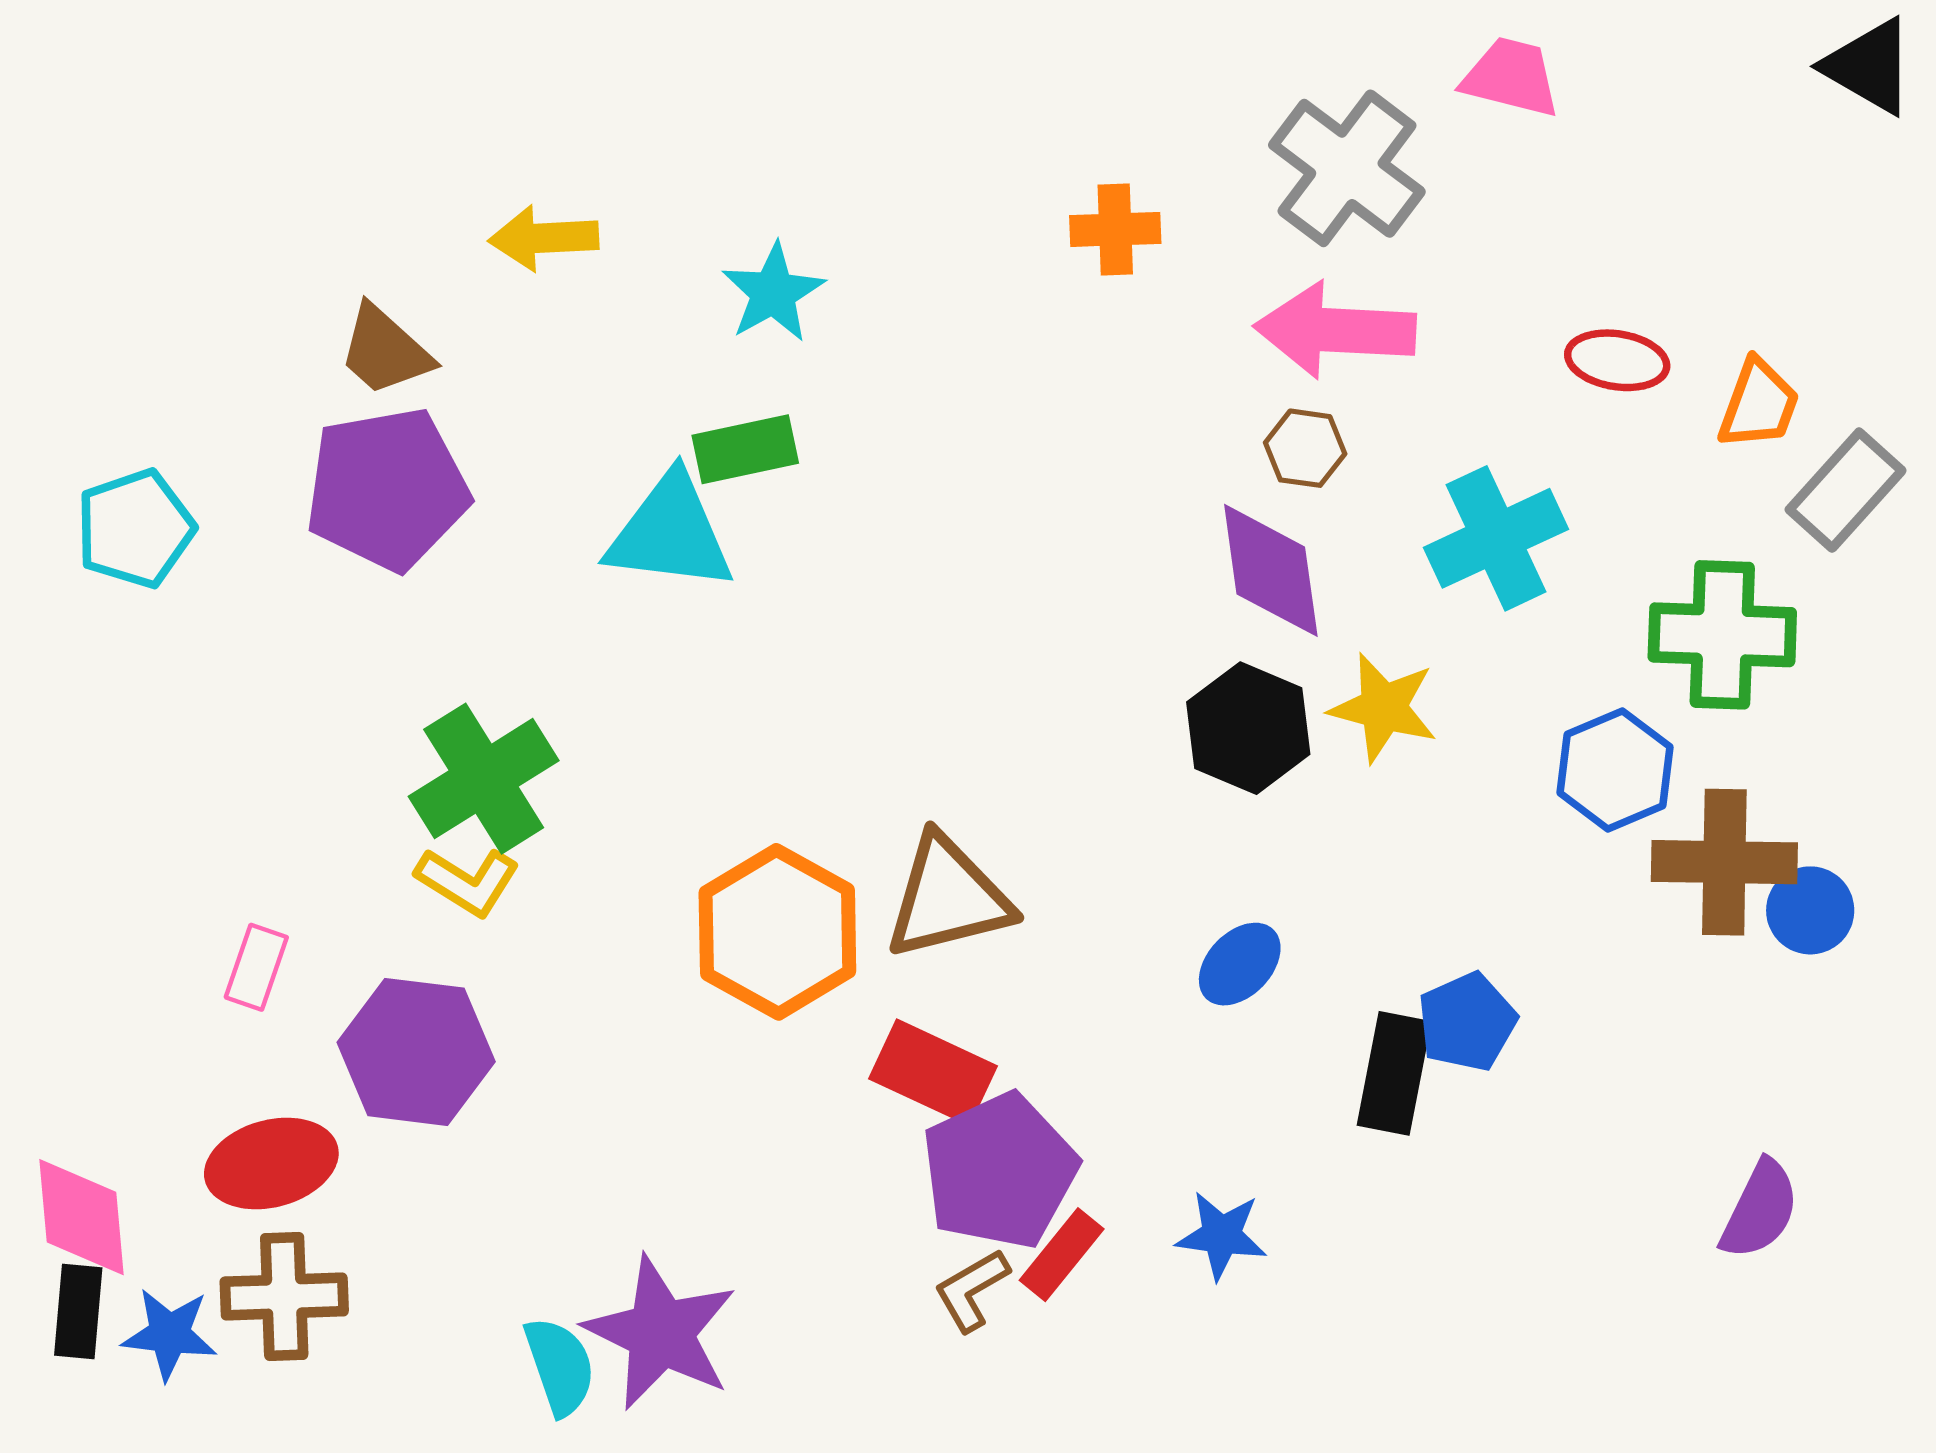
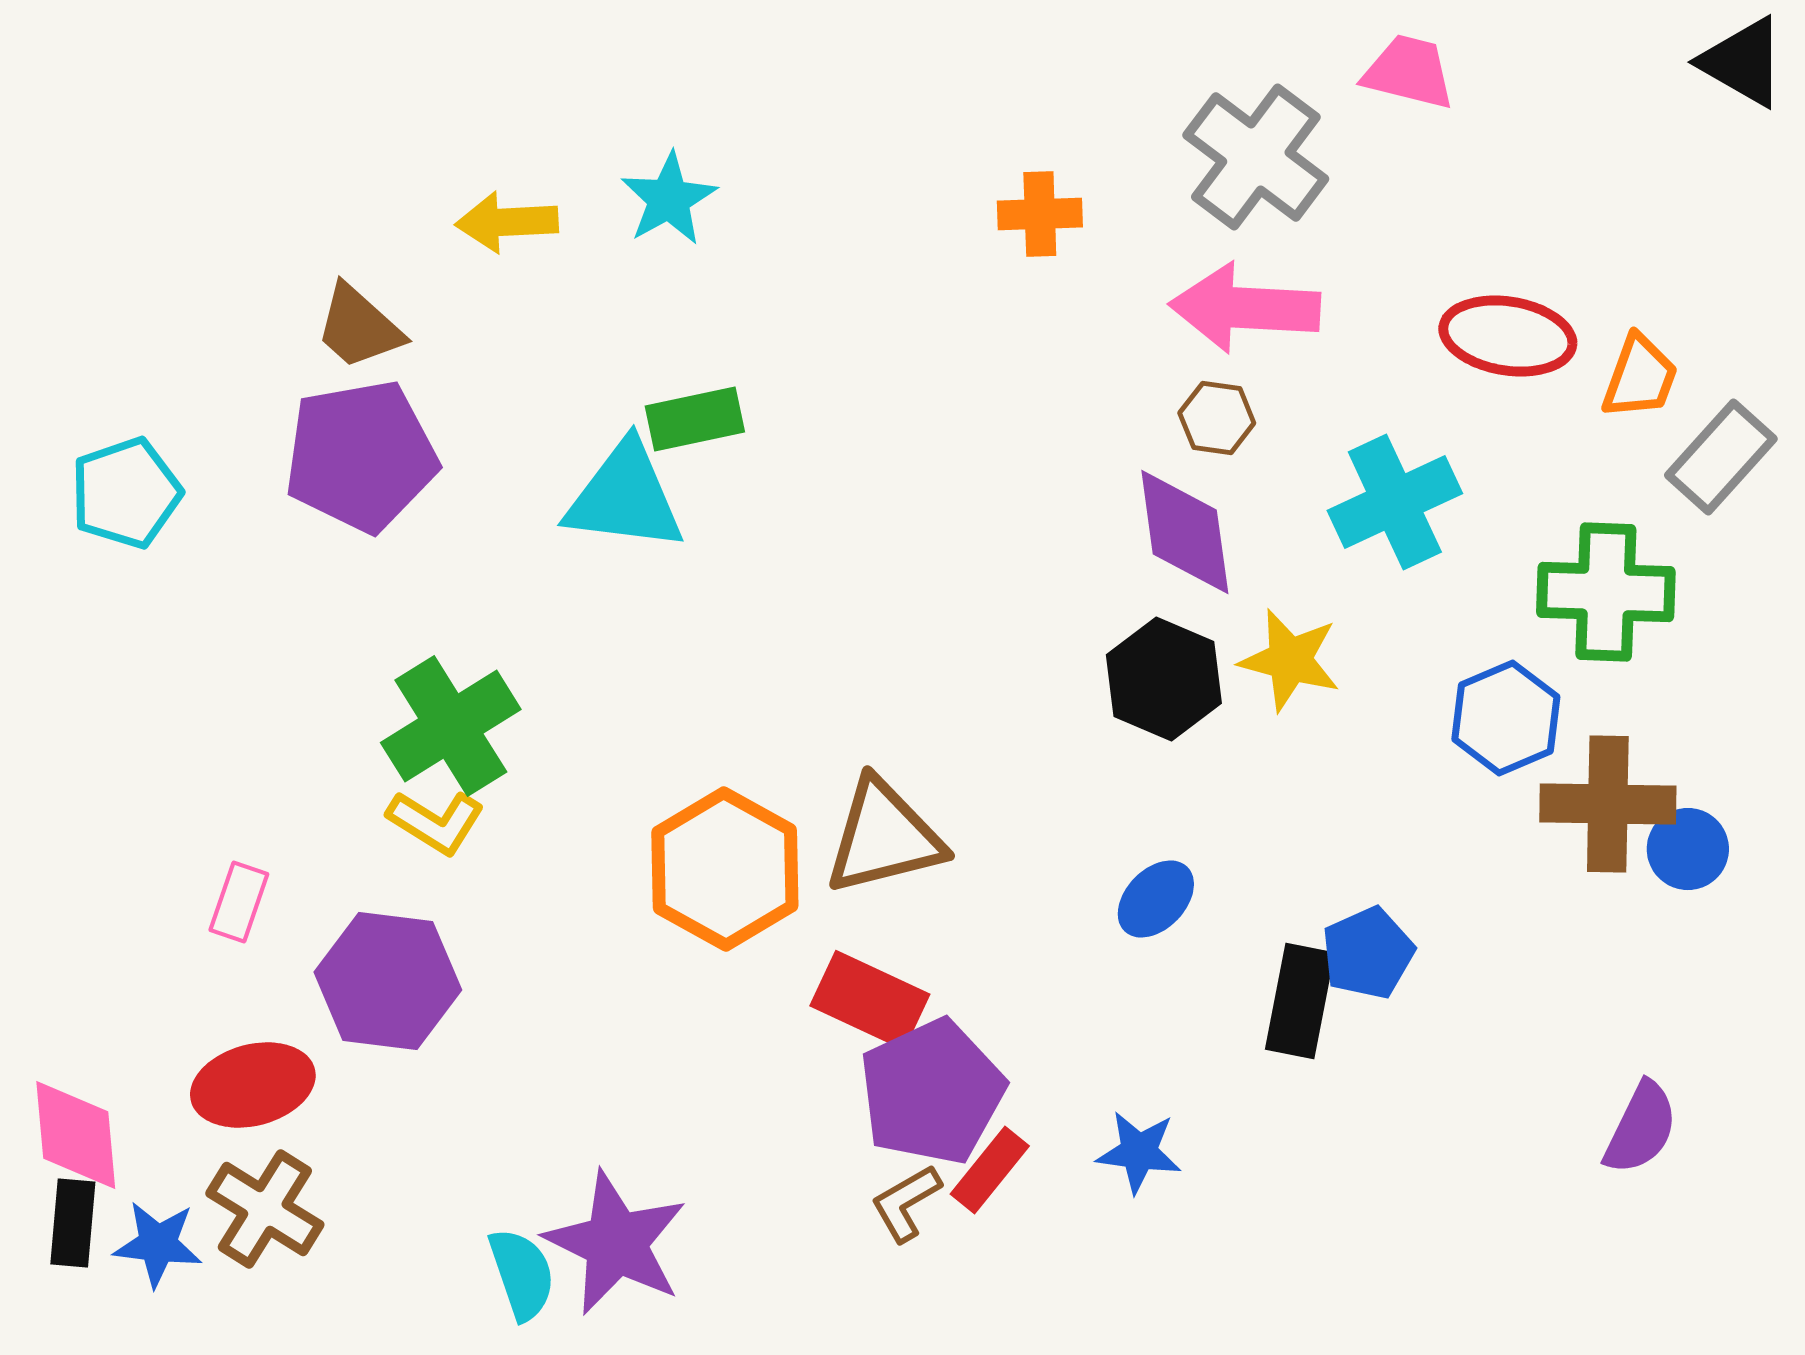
cyan star: (773, 293) -> (669, 199), moved
red ellipse: (1617, 360) -> (1508, 336), size x1.4
brown cross: (284, 1296) -> (265, 1209), turned 34

